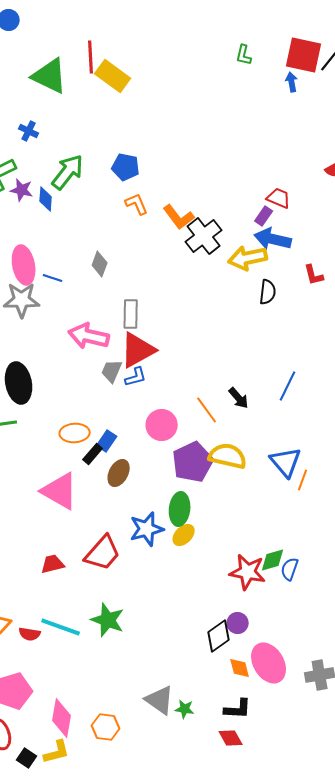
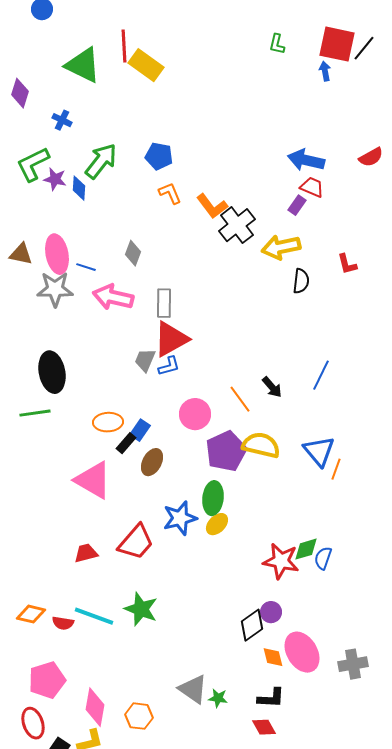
blue arrow: (273, 239) -> (306, 160), moved
pink arrow: (89, 336) -> (113, 297), moved

